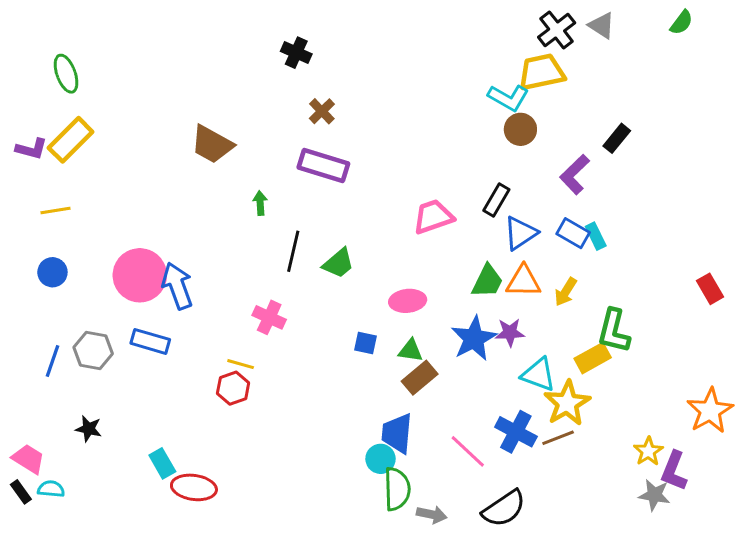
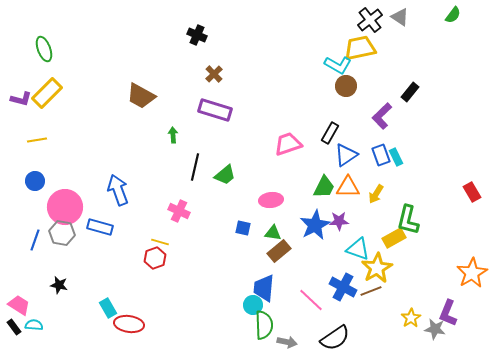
blue rectangle: (573, 233) -> (381, 155), turned 40
pink circle: (140, 275) -> (65, 207), moved
yellow star: (648, 451) -> (411, 318), moved

